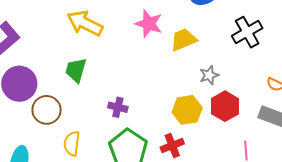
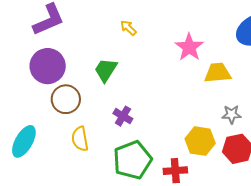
yellow arrow: (85, 23) -> (128, 28), size x0.5
purple cross: (118, 107) -> (123, 116), moved
yellow semicircle: (72, 144) -> (80, 139), turned -35

